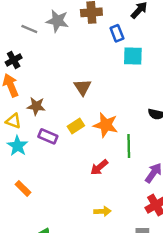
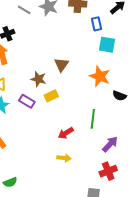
brown star: (36, 106) -> (38, 79), moved
orange star: (106, 125) -> (100, 76), moved
yellow arrow: (102, 211) -> (64, 158), moved

